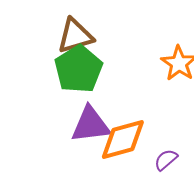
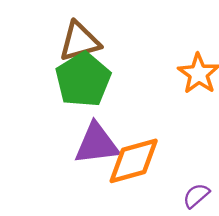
purple semicircle: (166, 160) -> (196, 196), moved

